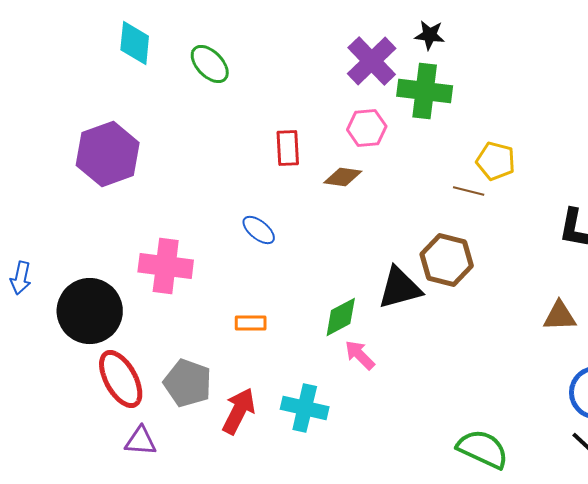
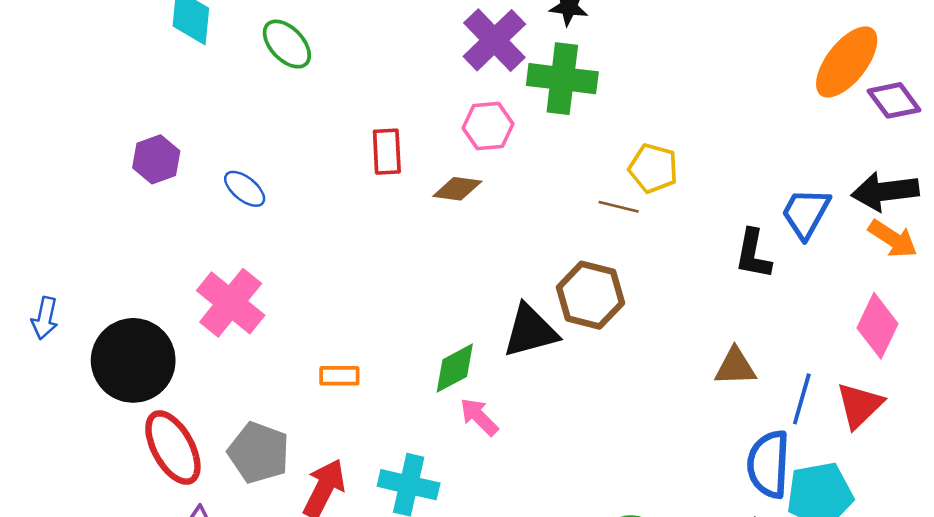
purple hexagon: (108, 154) -> (156, 159), size x0.6
blue ellipse: (259, 230) -> (245, 189), moved
pink cross: (166, 266) -> (231, 303), turned 32

